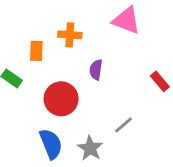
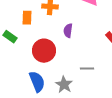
gray line: (124, 125) -> (87, 69), turned 40

